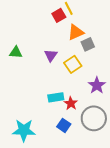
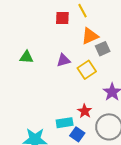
red square: (59, 15) -> (62, 18), moved, turned 32
purple triangle: (51, 55) -> (63, 60), turned 40
cyan rectangle: (56, 97) -> (65, 123), moved

